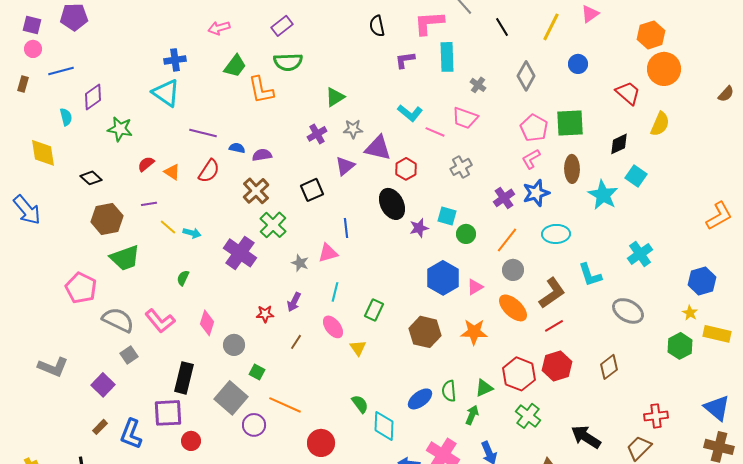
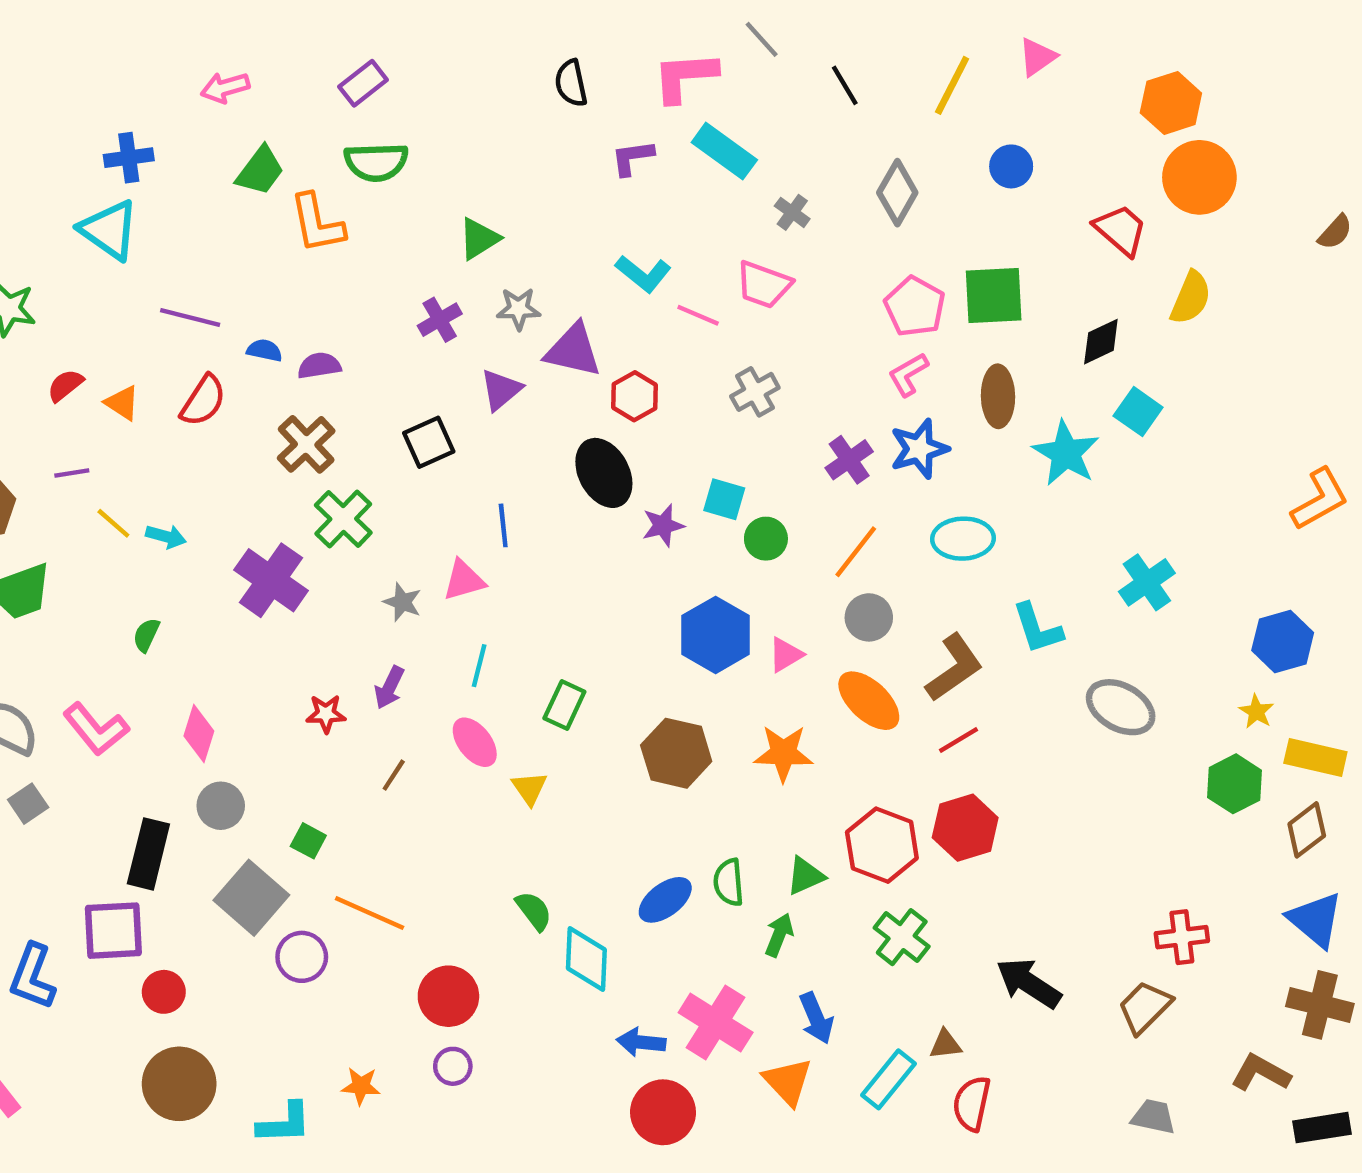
cyan rectangle: (447, 57) -> (724, 151), turned -52
gray circle: (234, 345) -> (221, 806), moved
brown diamond: (609, 367) -> (1307, 830), moved

